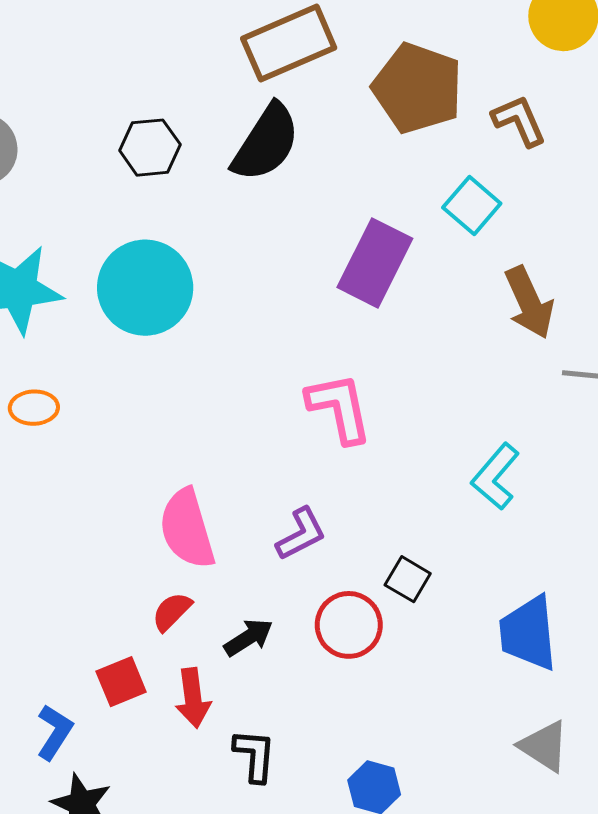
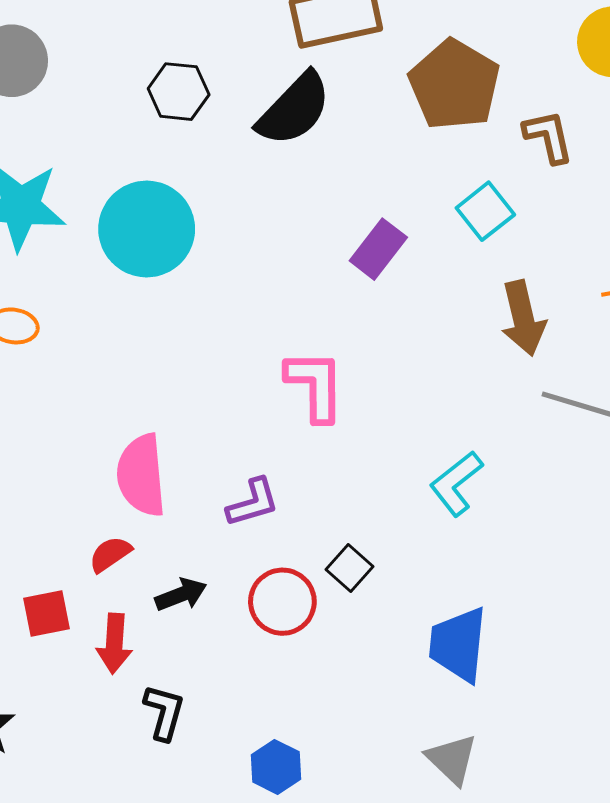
purple rectangle: (375, 263) -> (378, 249), size x0.7

